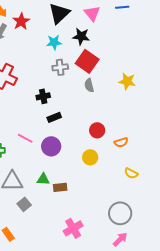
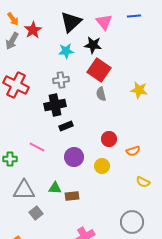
gray cross: (60, 67) -> (61, 80), moved
black cross: (43, 96) -> (55, 105), size x1.5
purple circle: (51, 146) -> (74, 157), moved

